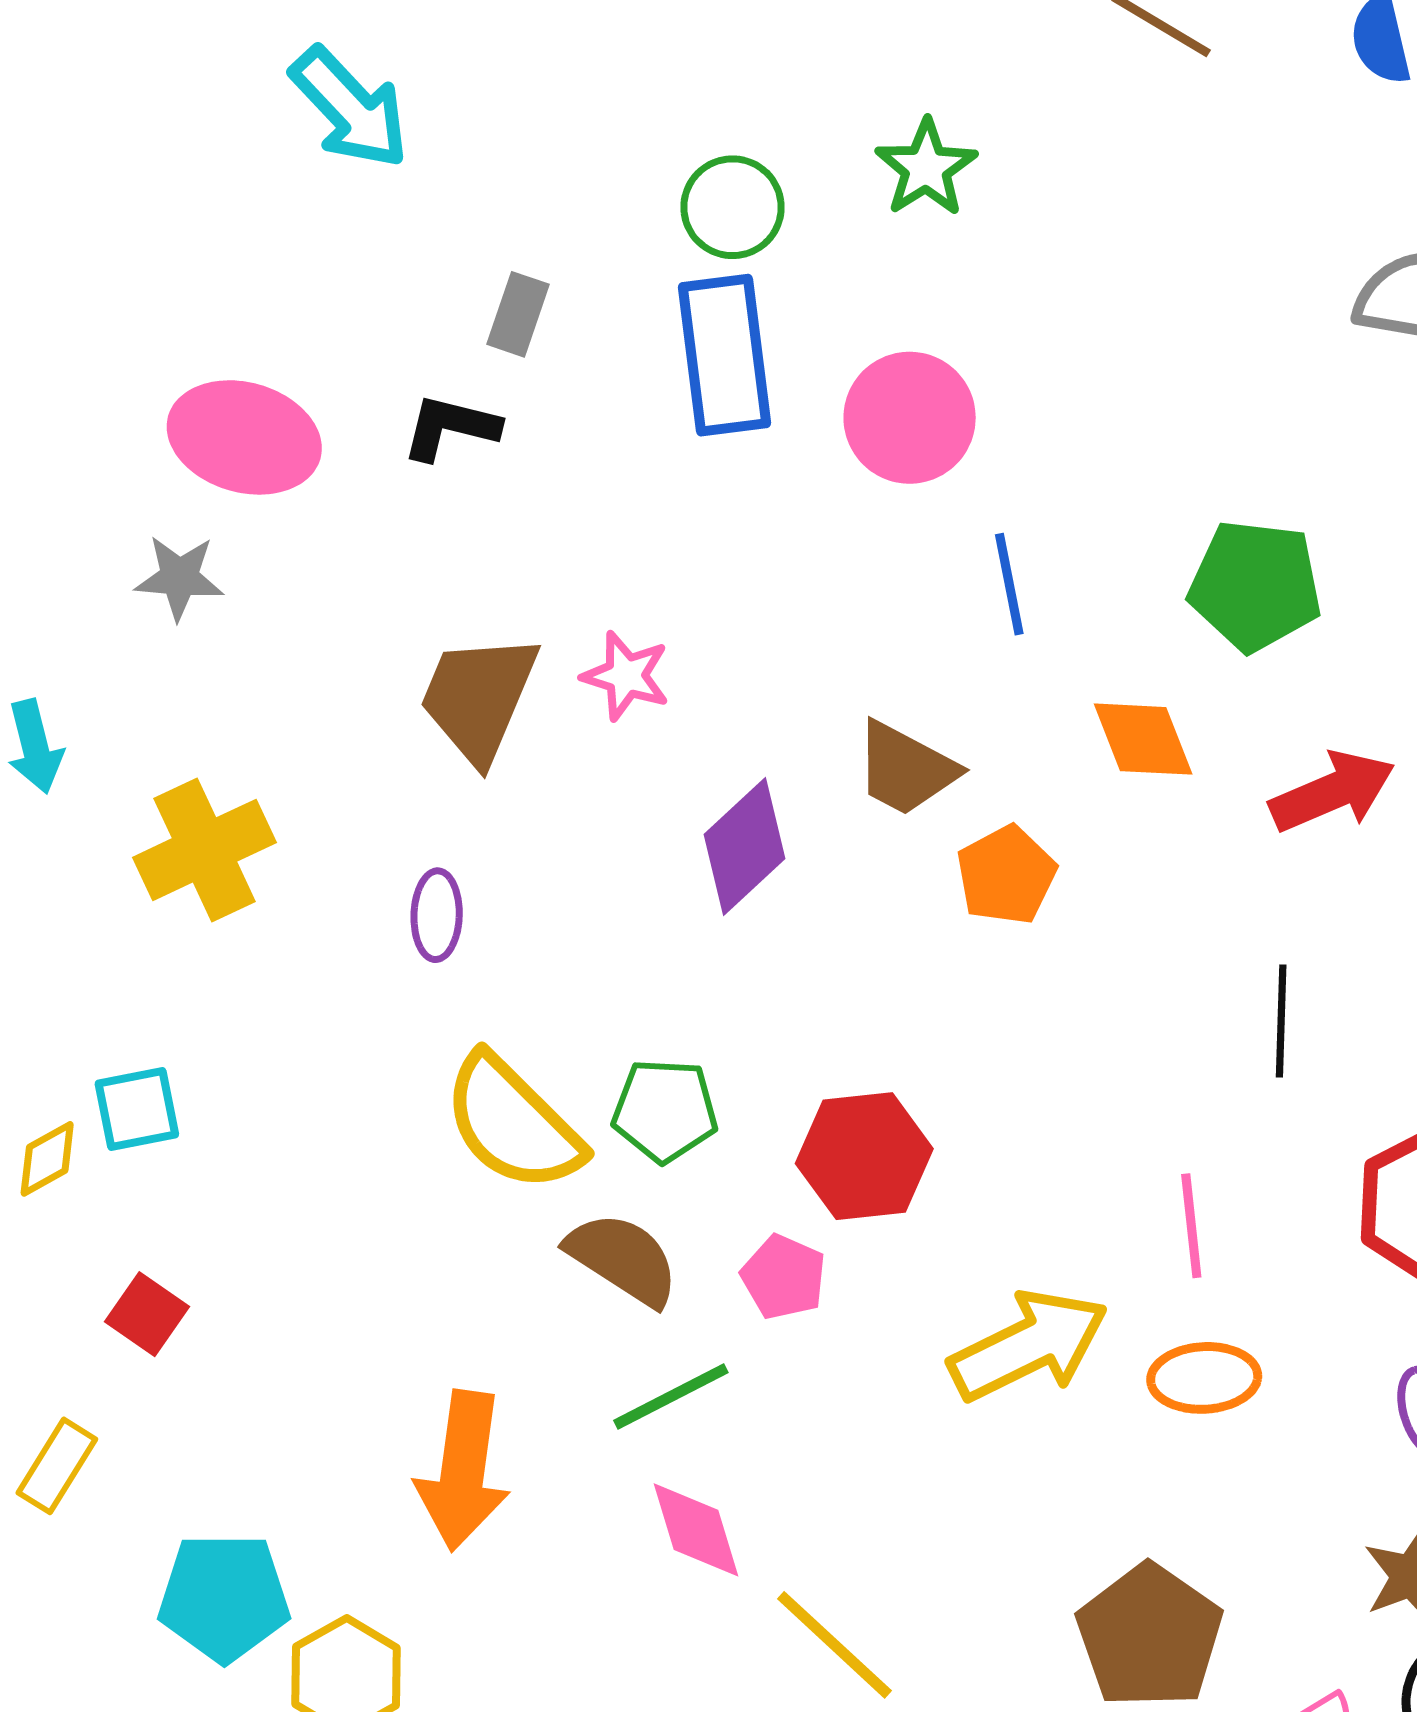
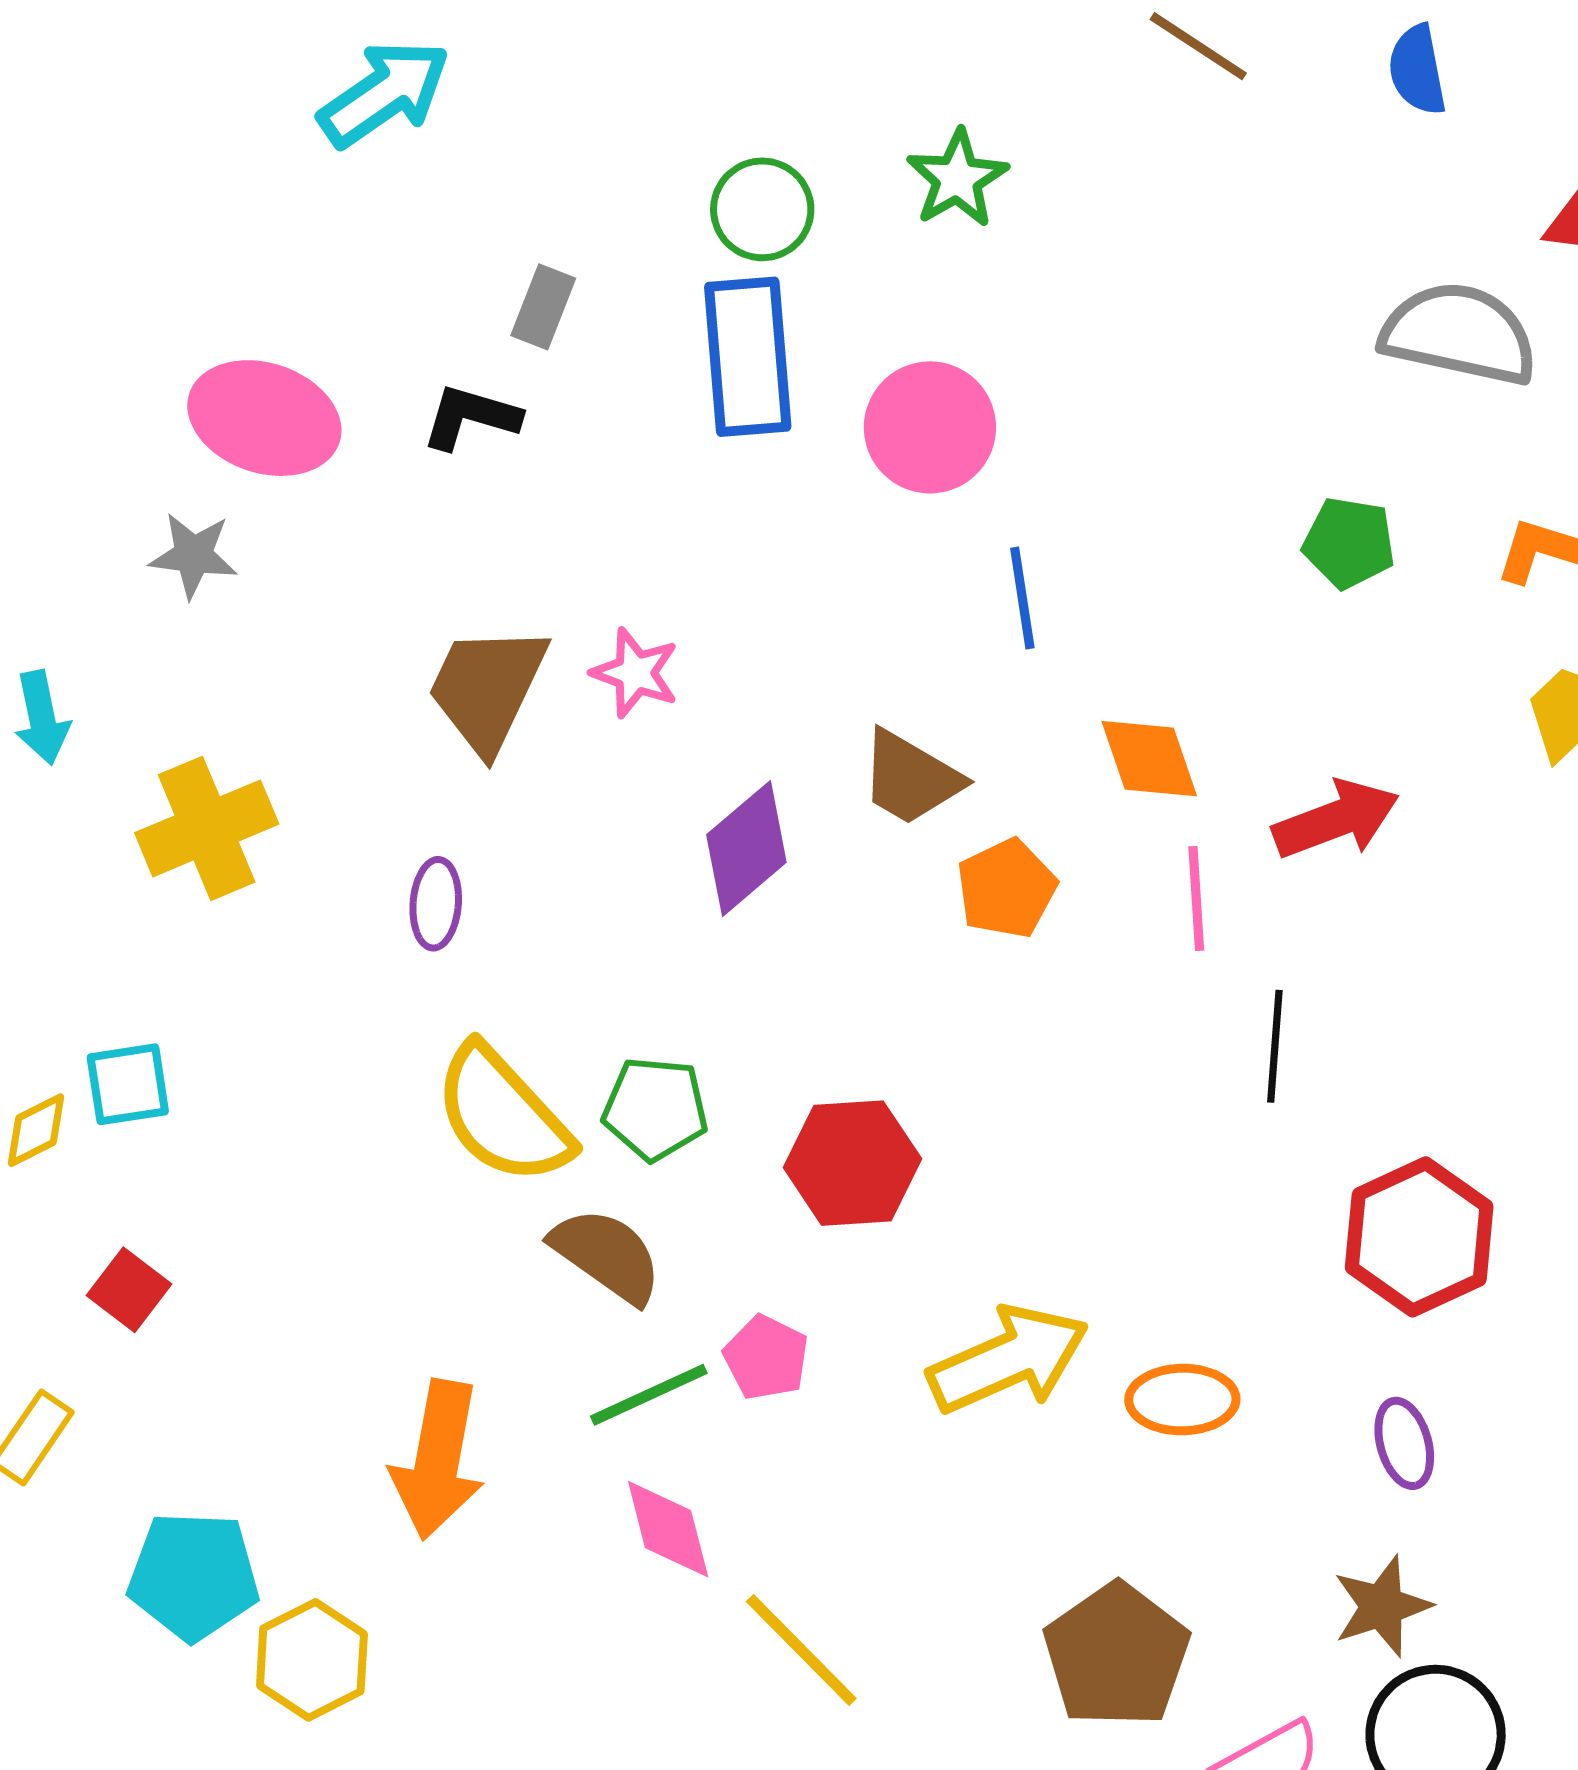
cyan arrow: (350, 108) -> (384, 93), turned -84
green pentagon: (1255, 586) -> (1349, 543), moved, size x0.7
pink line: (1191, 1226) -> (1196, 899), moved
pink pentagon: (784, 1277) -> (766, 1358), moved

